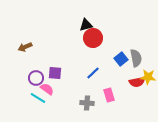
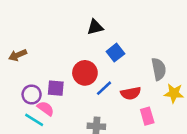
red circle: (93, 38) -> (85, 73), moved
blue square: (121, 59) -> (115, 53), moved
red semicircle: (137, 82) -> (131, 93), moved
pink rectangle: (109, 95) -> (147, 116), moved

